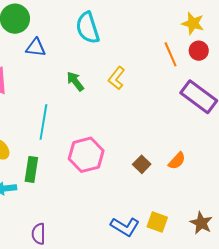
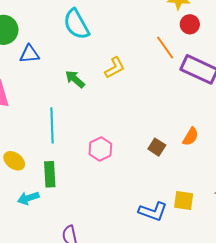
orange line: (171, 54) -> (165, 47), moved
yellow L-shape: (116, 78) -> (115, 68), turned -145
pink hexagon: (86, 155) -> (100, 149), size x0.7

